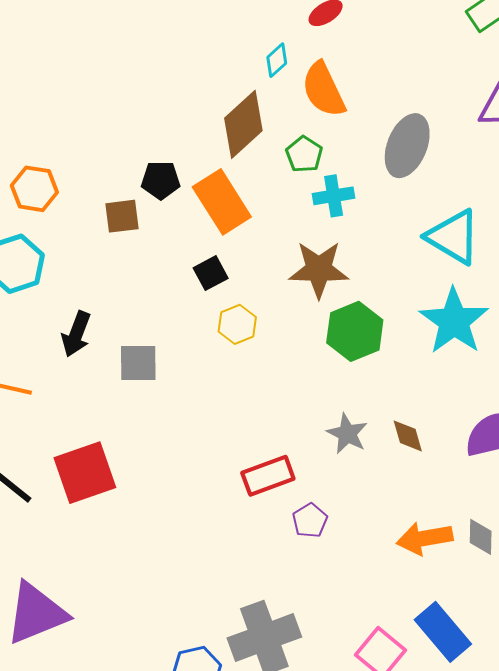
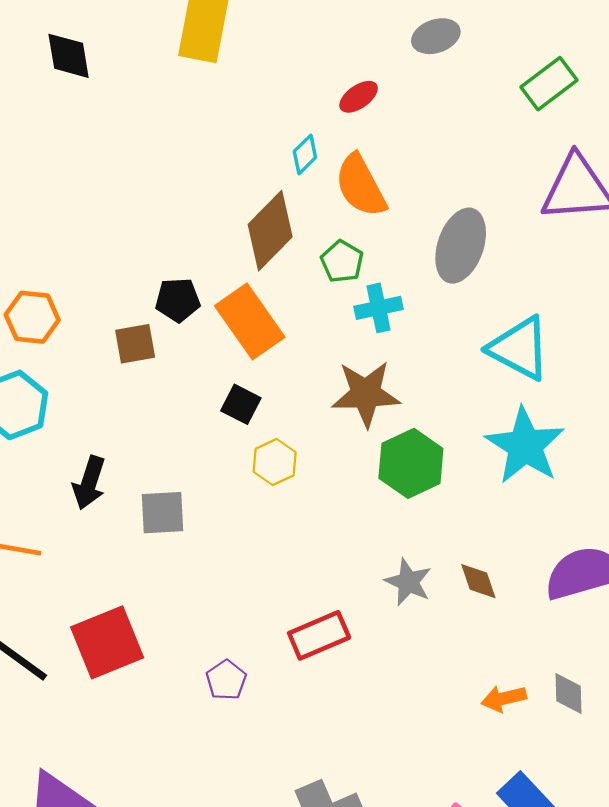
black square: (211, 273) -> (241, 404), turned -32
purple pentagon: (310, 521) -> (226, 680), moved
orange arrow: (425, 538) -> (504, 698), size x0.7

